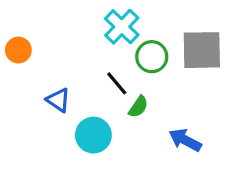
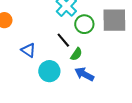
blue arrow: (185, 140) -> (84, 74), moved

